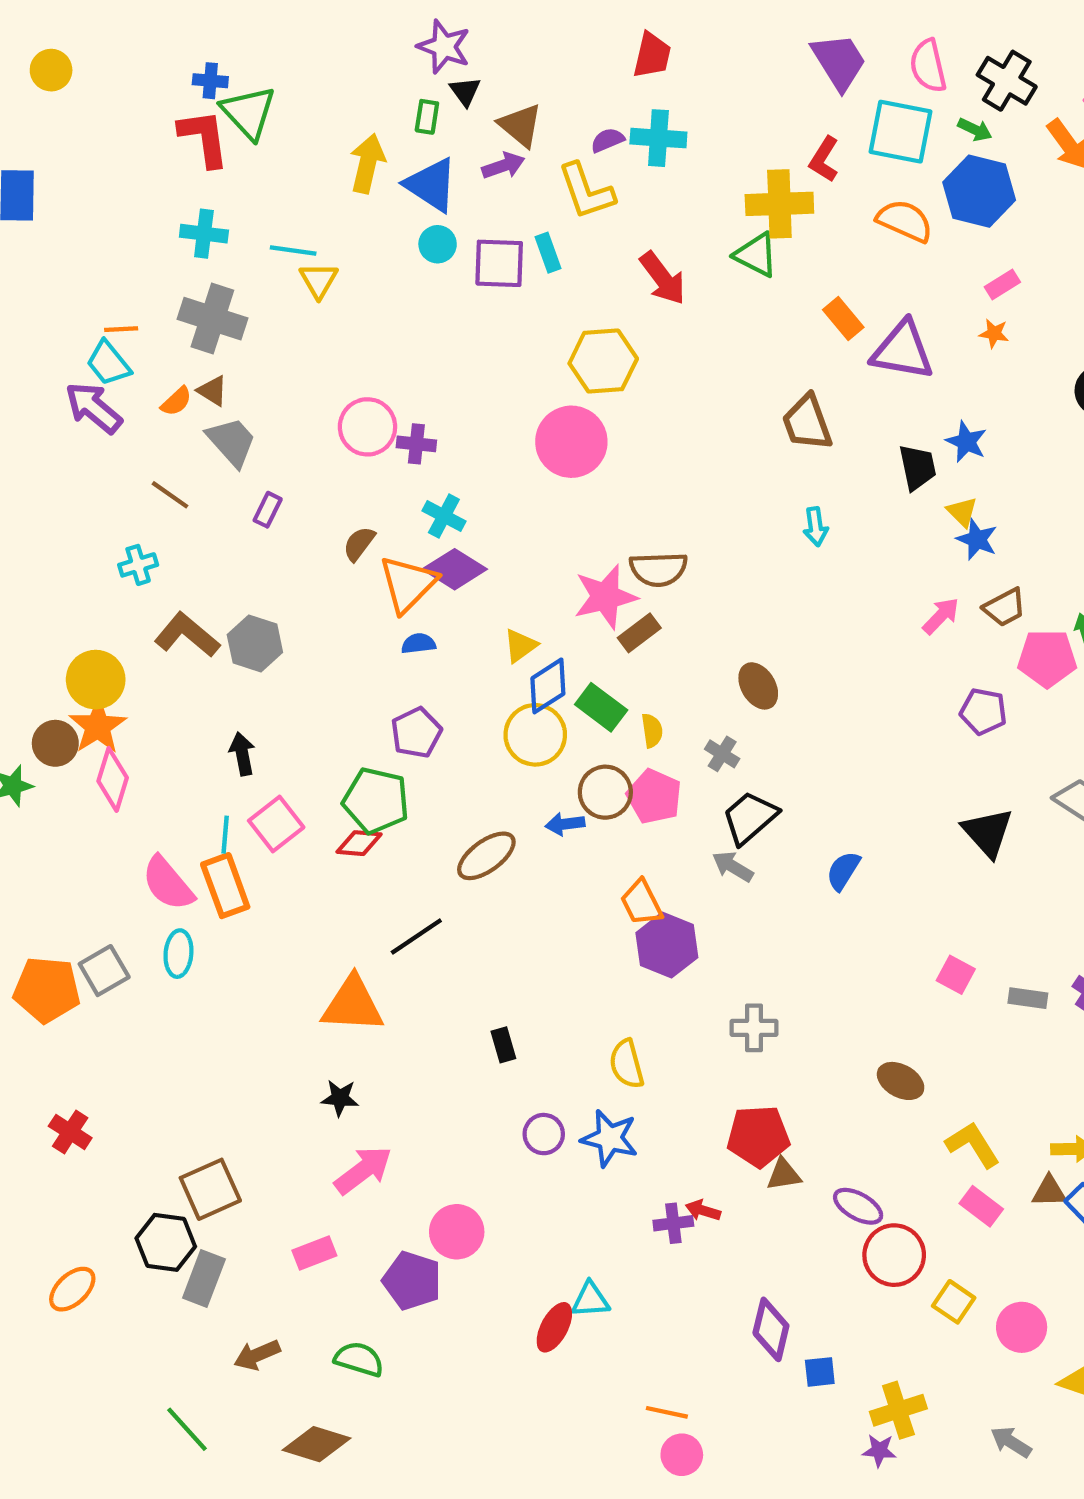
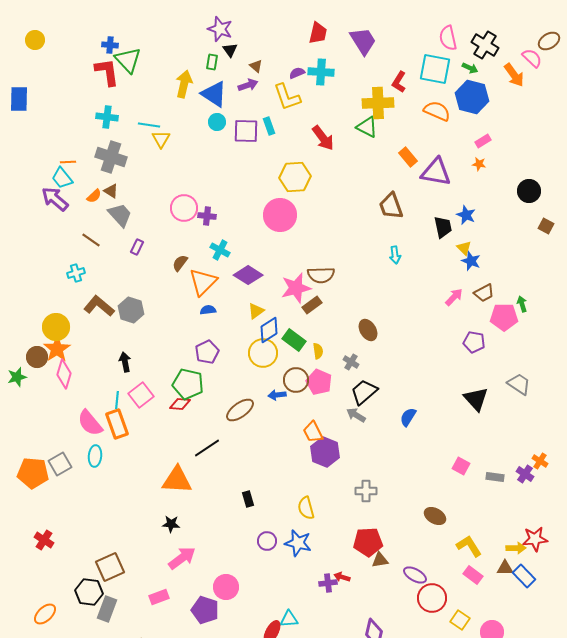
purple trapezoid: (839, 62) -> (363, 41), moved
brown triangle: (520, 125) -> (256, 66), size x0.6
purple diamond: (455, 569) -> (248, 275), moved

